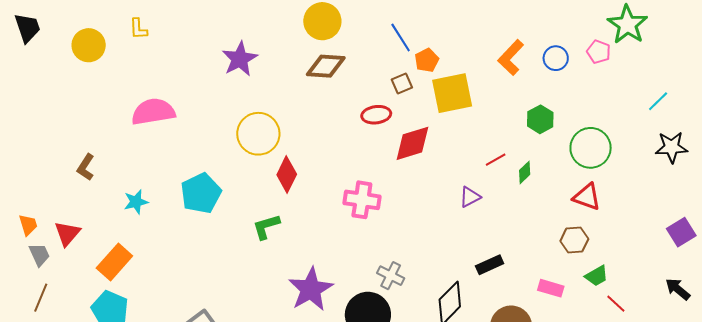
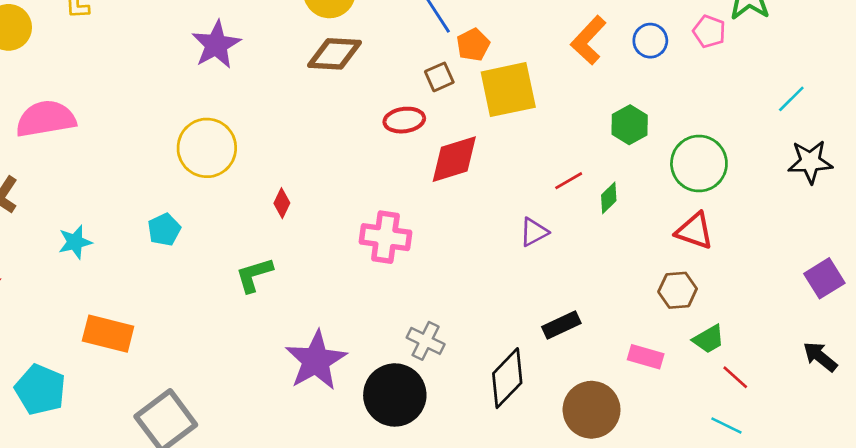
pink semicircle: (153, 112) -> (46, 119), moved
yellow circle: (258, 134) -> (207, 148), moved
red diamond: (287, 175) -> (282, 203), size x0.6
cyan pentagon: (201, 193) -> (164, 230), size x0.6
orange rectangle: (114, 262) -> (108, 334), moved, turned 63

